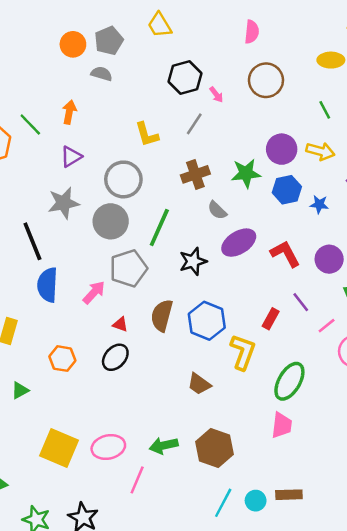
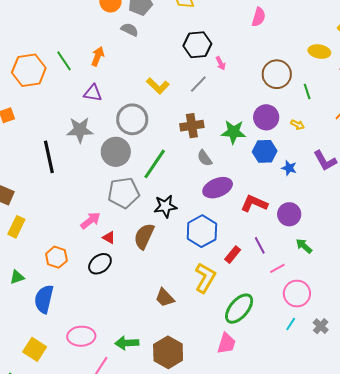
brown circle: (266, 80) -> (277, 74), moved
yellow L-shape: (147, 134) -> (158, 86), turned -40
yellow arrow: (320, 151) -> (298, 125), size x0.6
purple triangle: (71, 157) -> (93, 93), turned 30
red L-shape: (285, 254) -> (254, 204), turned -48
black star: (193, 261) -> (165, 206), moved
blue semicircle: (48, 285) -> (44, 299), moved
pink arrow: (94, 292) -> (90, 221), moved
blue hexagon: (207, 321) -> (202, 231), moved
yellow square: (59, 448) -> (35, 349), moved, size x0.7

